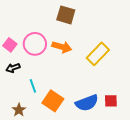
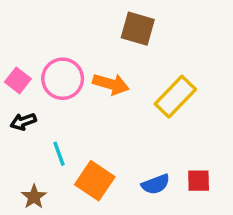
brown square: (66, 15) -> (138, 29), moved
blue semicircle: (87, 103) -> (156, 184), size x0.7

